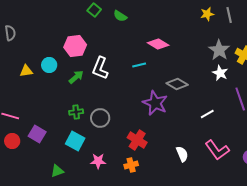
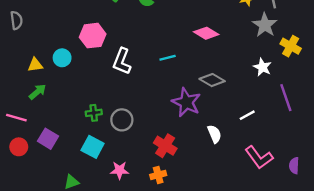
pink diamond: (158, 44) -> (206, 33), moved
gray star: (219, 50) -> (265, 25), moved
green arrow: (76, 77) -> (37, 92), moved
white semicircle: (182, 154) -> (214, 134), moved

